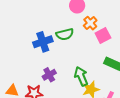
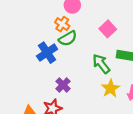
orange cross: (90, 23) -> (62, 24), moved
green arrow: (81, 76) -> (101, 64), moved

